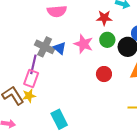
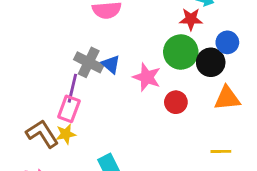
red star: (104, 18) -> (191, 19), moved
green circle: (107, 40) -> (181, 52), size x1.5
pink star: (83, 44) -> (147, 77), moved

